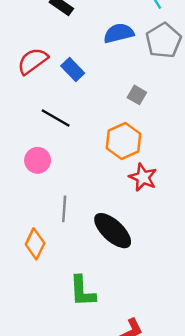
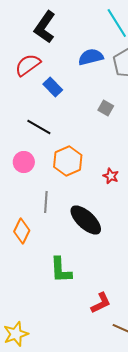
red semicircle: (33, 61) -> (28, 65), moved
orange hexagon: (124, 141) -> (68, 161), moved
red star: (143, 177) -> (111, 176), size x0.7

